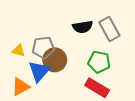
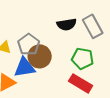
gray pentagon: (43, 47) -> (29, 44), turned -30
blue triangle: (39, 71) -> (25, 67), turned 40

